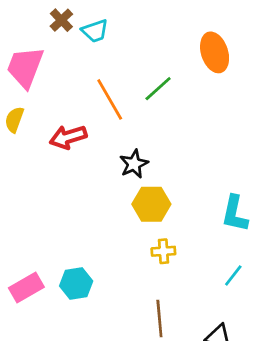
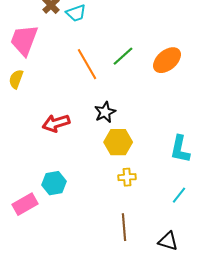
orange ellipse: (215, 52) -> (167, 60), moved, turned 68
red arrow: (68, 137) -> (56, 123), moved
cyan hexagon: (76, 283) -> (54, 183), moved

